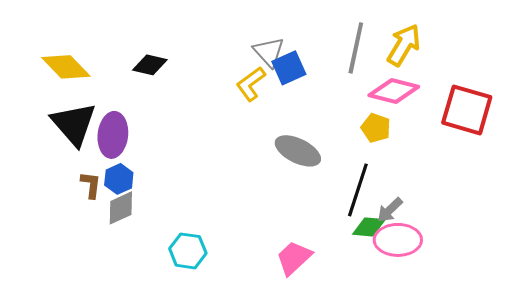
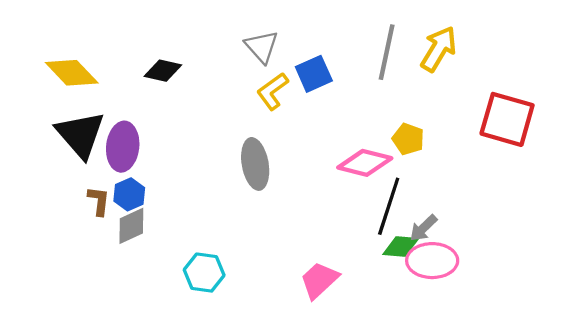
gray triangle: (269, 52) -> (262, 47), moved
pink diamond: (394, 91) -> (365, 163), moved
gray ellipse: (298, 151) -> (255, 164), moved, turned 54

